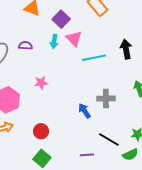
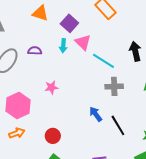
cyan line: (94, 58) -> (104, 61), turned 45
gray cross: (106, 98) -> (114, 86), moved
black line: (109, 139) -> (118, 125), moved, turned 30

